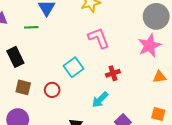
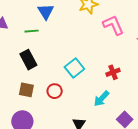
pink L-shape: (99, 38) -> (113, 25), moved
black rectangle: (15, 57) -> (28, 60), moved

